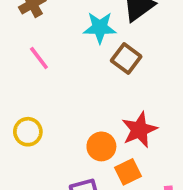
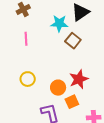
pink line: (39, 58) -> (26, 39), turned 32
yellow circle: (28, 132) -> (28, 79), moved

